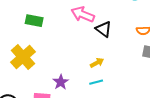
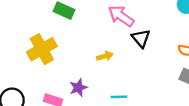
yellow arrow: (97, 63) -> (105, 56), moved

